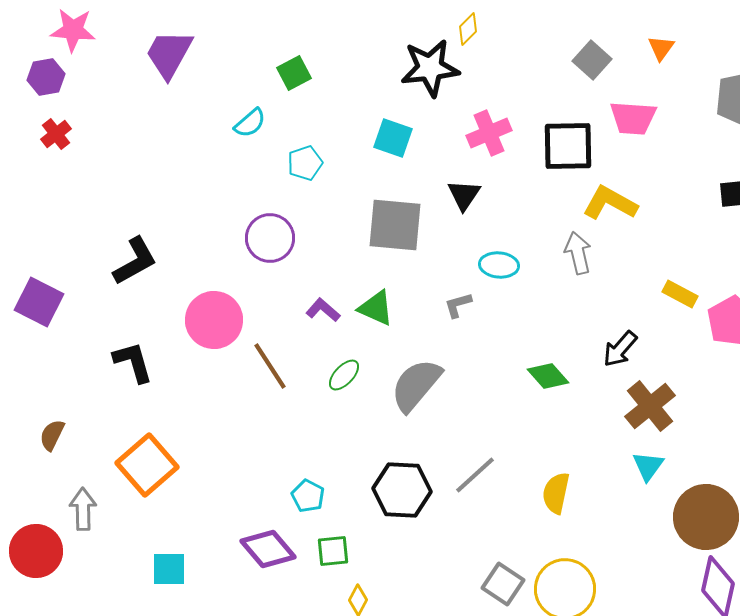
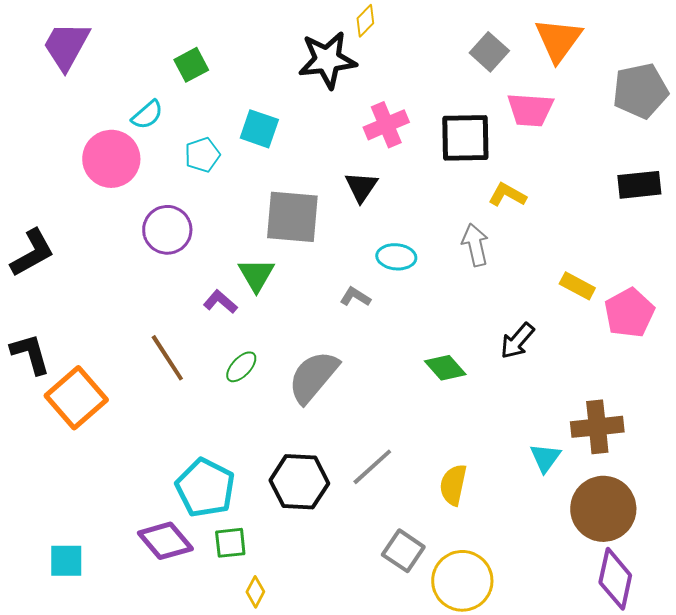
orange triangle: (661, 48) -> (558, 40), size x1.8
cyan square: (393, 138) -> (259, 129), moved
yellow L-shape: (610, 203) -> (507, 195), size x0.7
gray L-shape: (458, 305) -> (355, 297), turned 48
green triangle: (376, 308) -> (256, 275), moved, turned 36
pink circle: (214, 320) -> (111, 159), moved
brown cross: (650, 406) -> (597, 427), moved, turned 33
orange square: (147, 465) -> (76, 398), moved
cyan pentagon: (308, 496) -> (205, 488), size x1.8
gray square: (503, 584) -> (403, 551), moved

